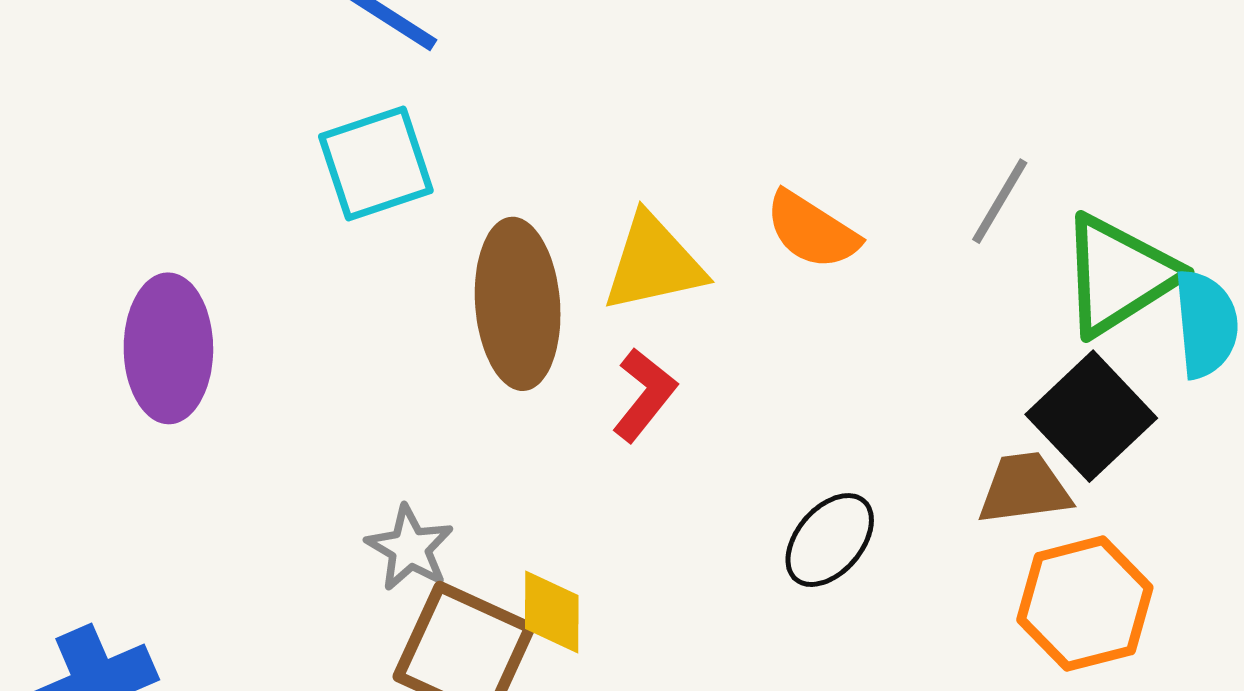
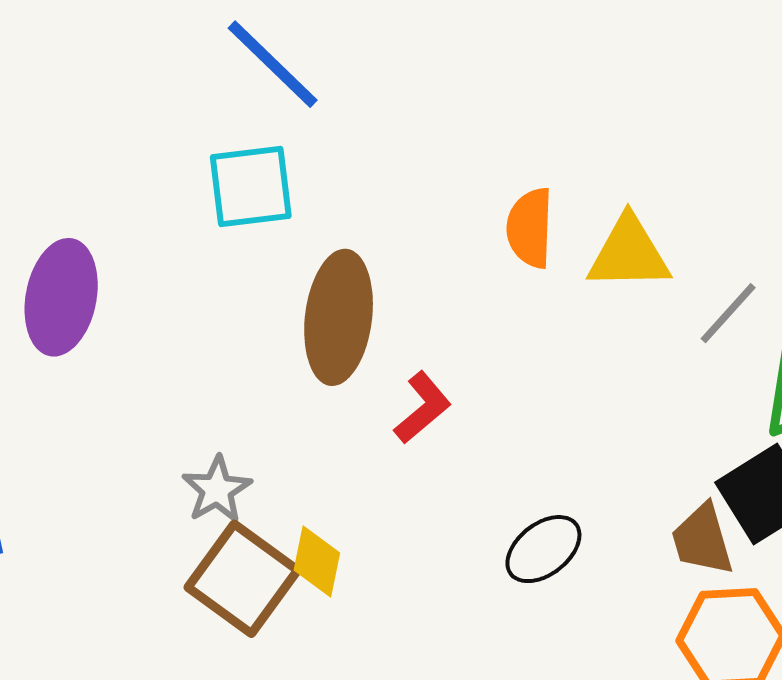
orange semicircle: (812, 230) -> (530, 228), moved, turned 48
yellow triangle: (654, 263) -> (629, 253), moved
brown trapezoid: (1024, 489) -> (702, 540), turned -110

